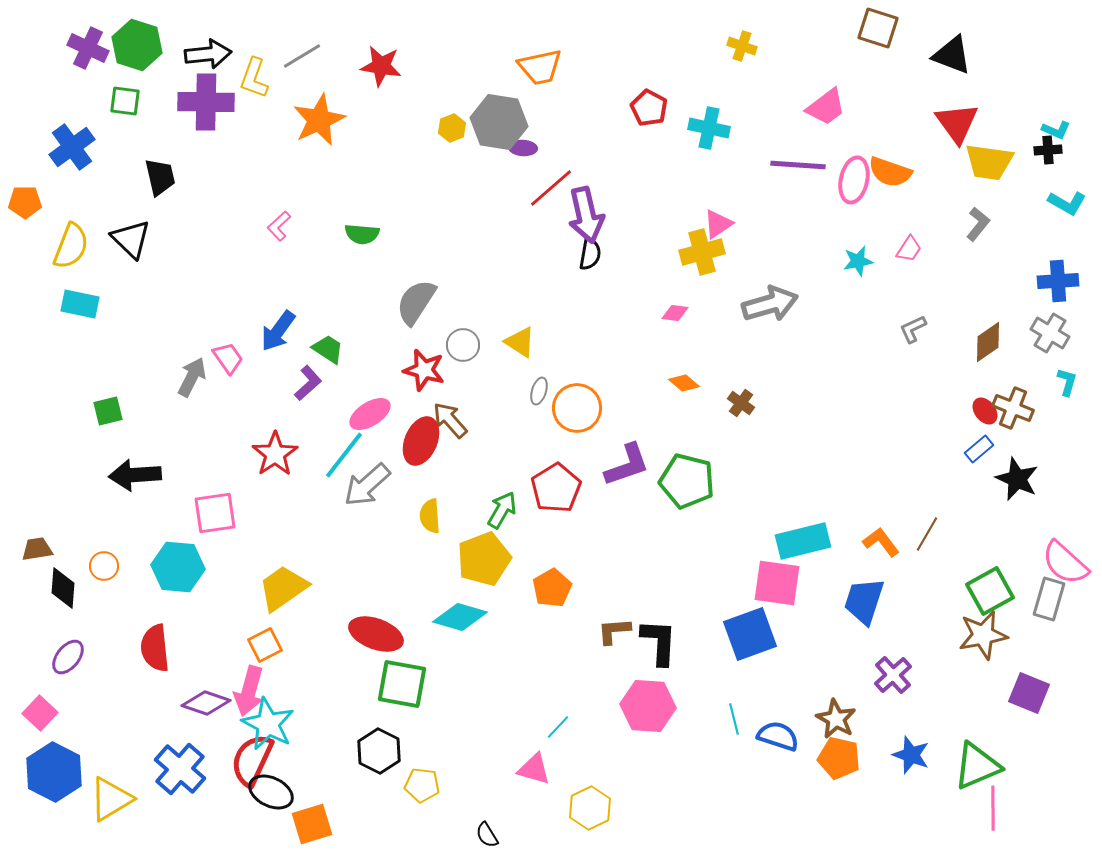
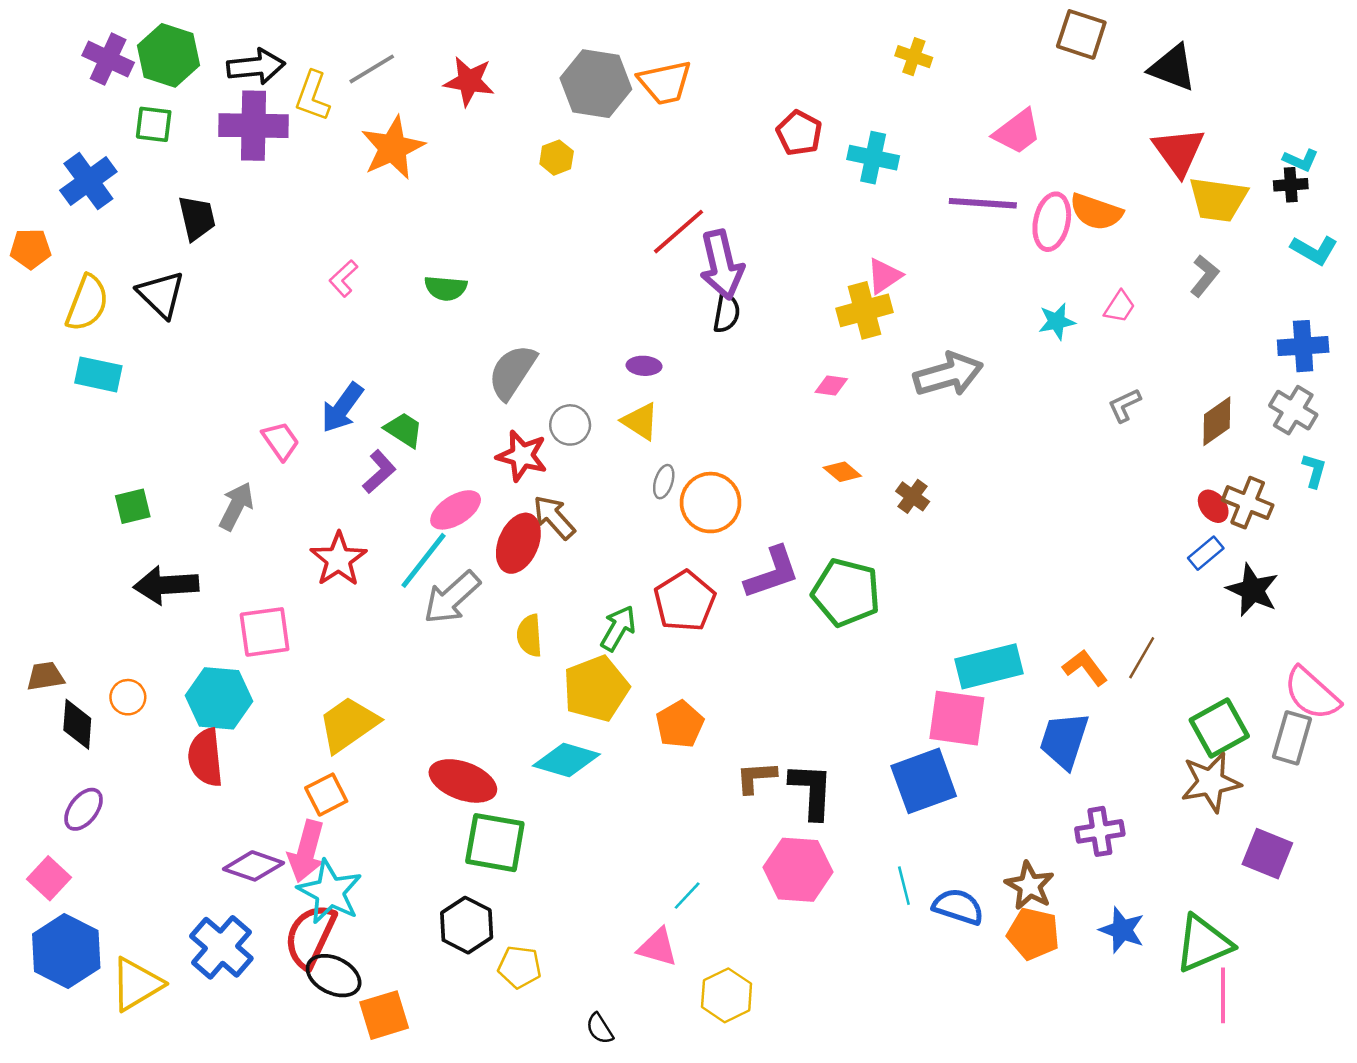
gray hexagon: (499, 122) -> (596, 84), moved
purple ellipse: (523, 148) -> (644, 366), moved
gray arrow: (192, 377) -> (236, 506), moved
red semicircle: (155, 648) -> (205, 758), moved
purple cross: (893, 675) -> (1100, 831), turned 33

